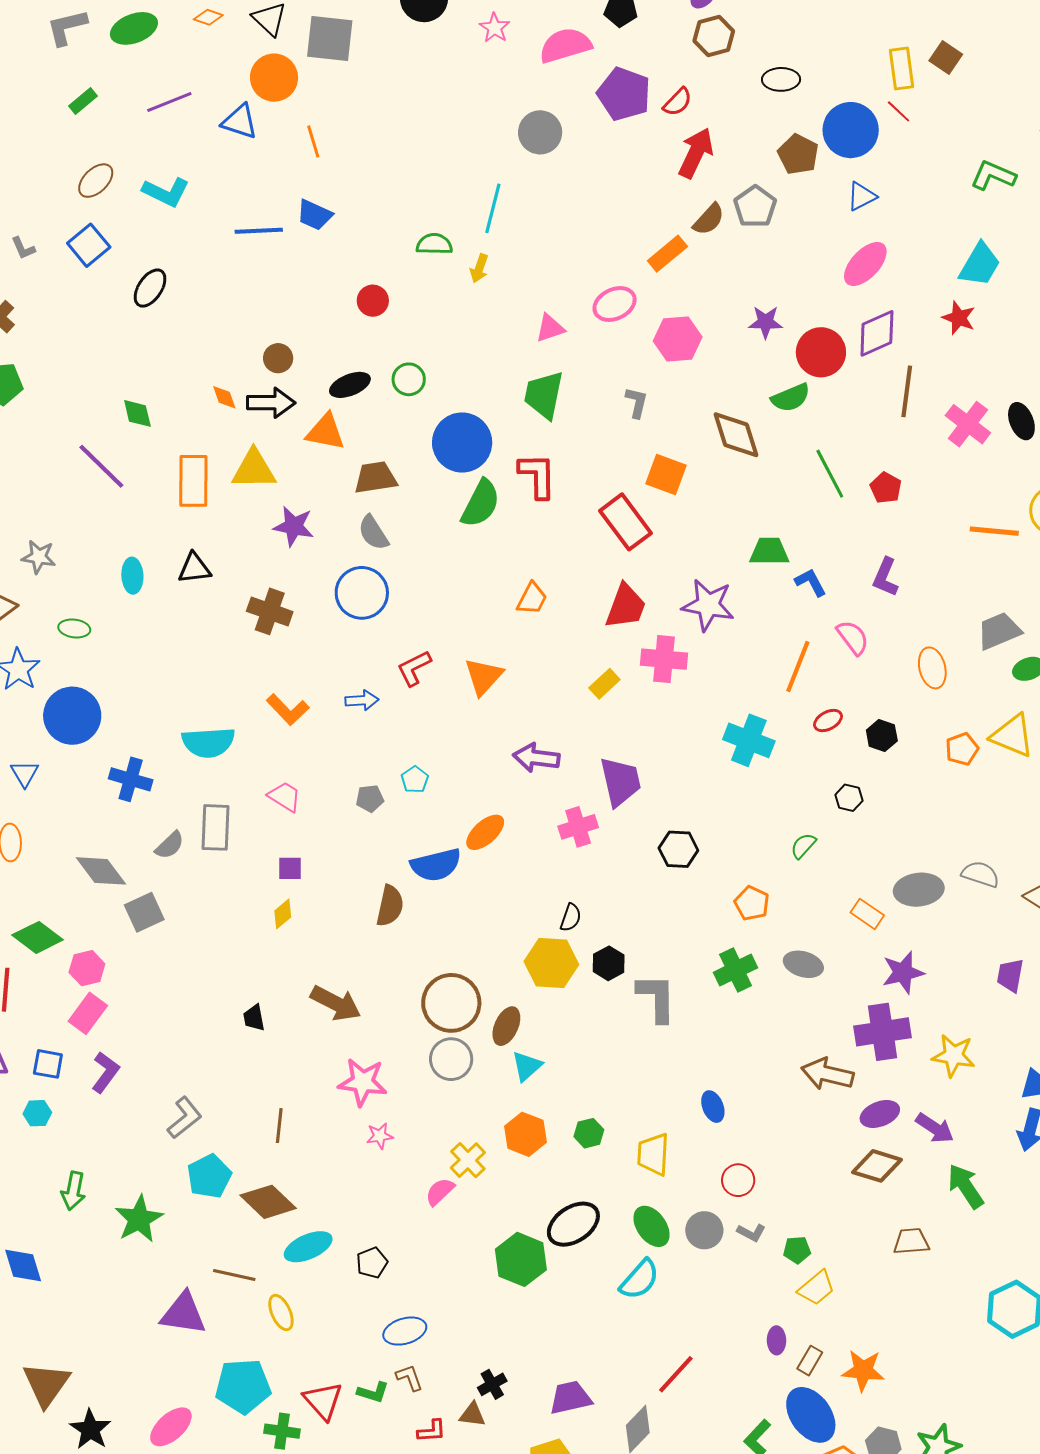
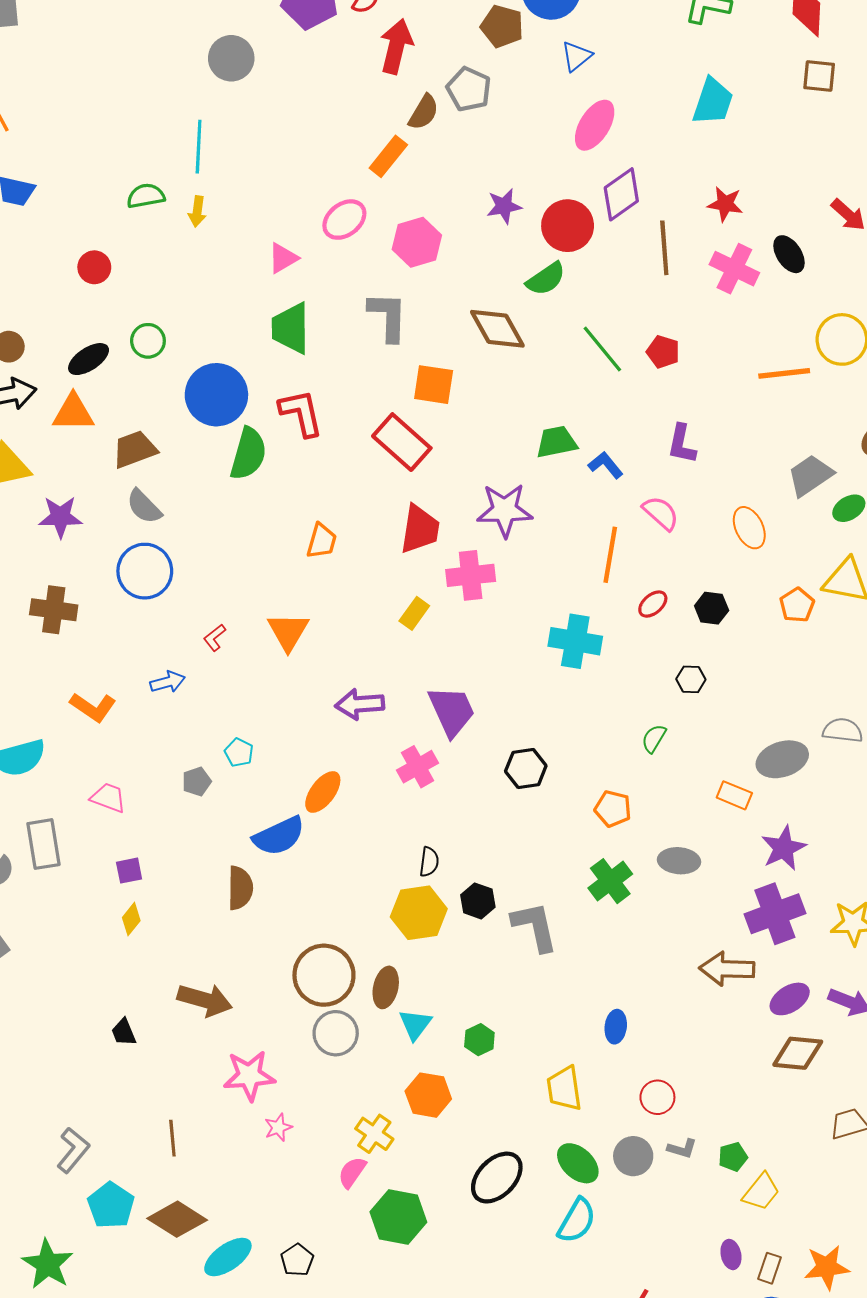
red star: (959, 318) -> (725, 204), moved
gray L-shape: (637, 402) -> (388, 316), size x1.6
red L-shape: (414, 668) -> (215, 638), size x0.7
blue ellipse: (713, 1107) -> (616, 1027), turned 40
green hexagon: (589, 1133) -> (479, 1040), moved
green hexagon: (521, 1259) -> (398, 1217), moved

